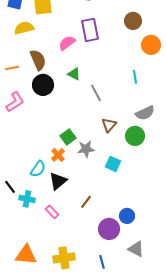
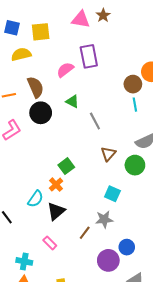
brown circle: (133, 21) -> (133, 84), moved
gray star: (86, 149) -> (104, 219), moved
cyan cross: (27, 199) -> (24, 261), moved

